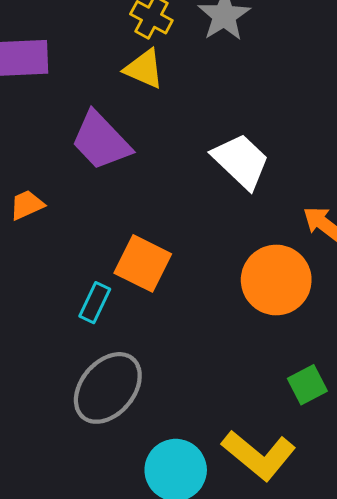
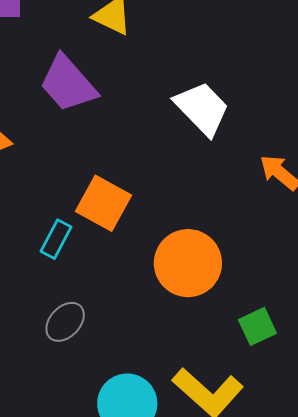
orange circle: (276, 280) -> (188, 263), moved
gray ellipse: (108, 388) -> (65, 322), size x0.6

